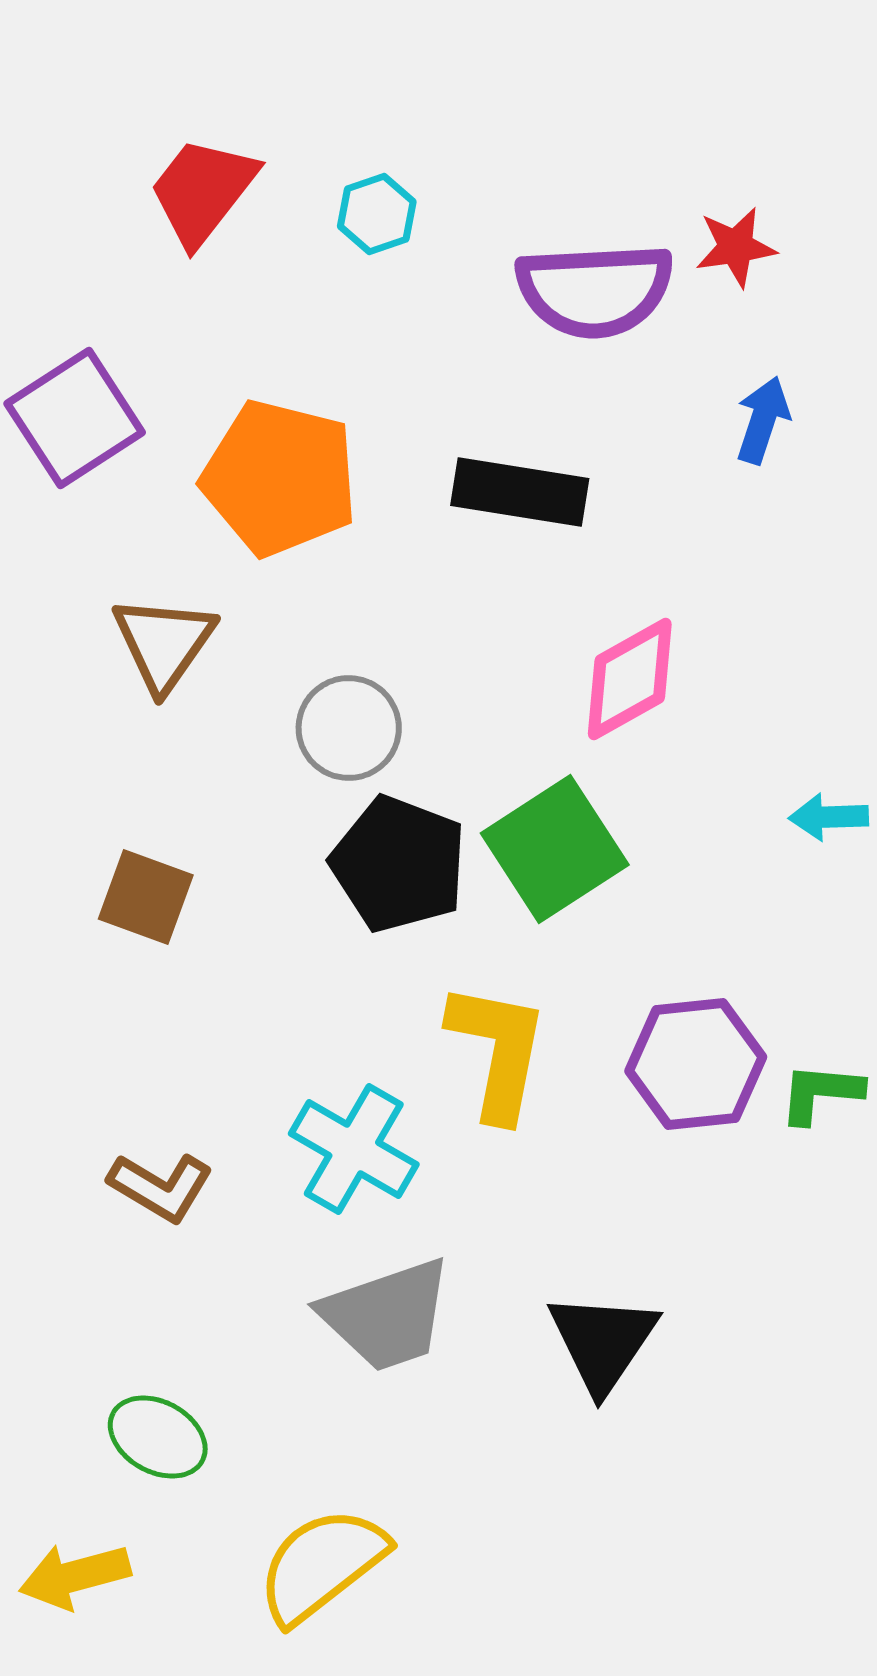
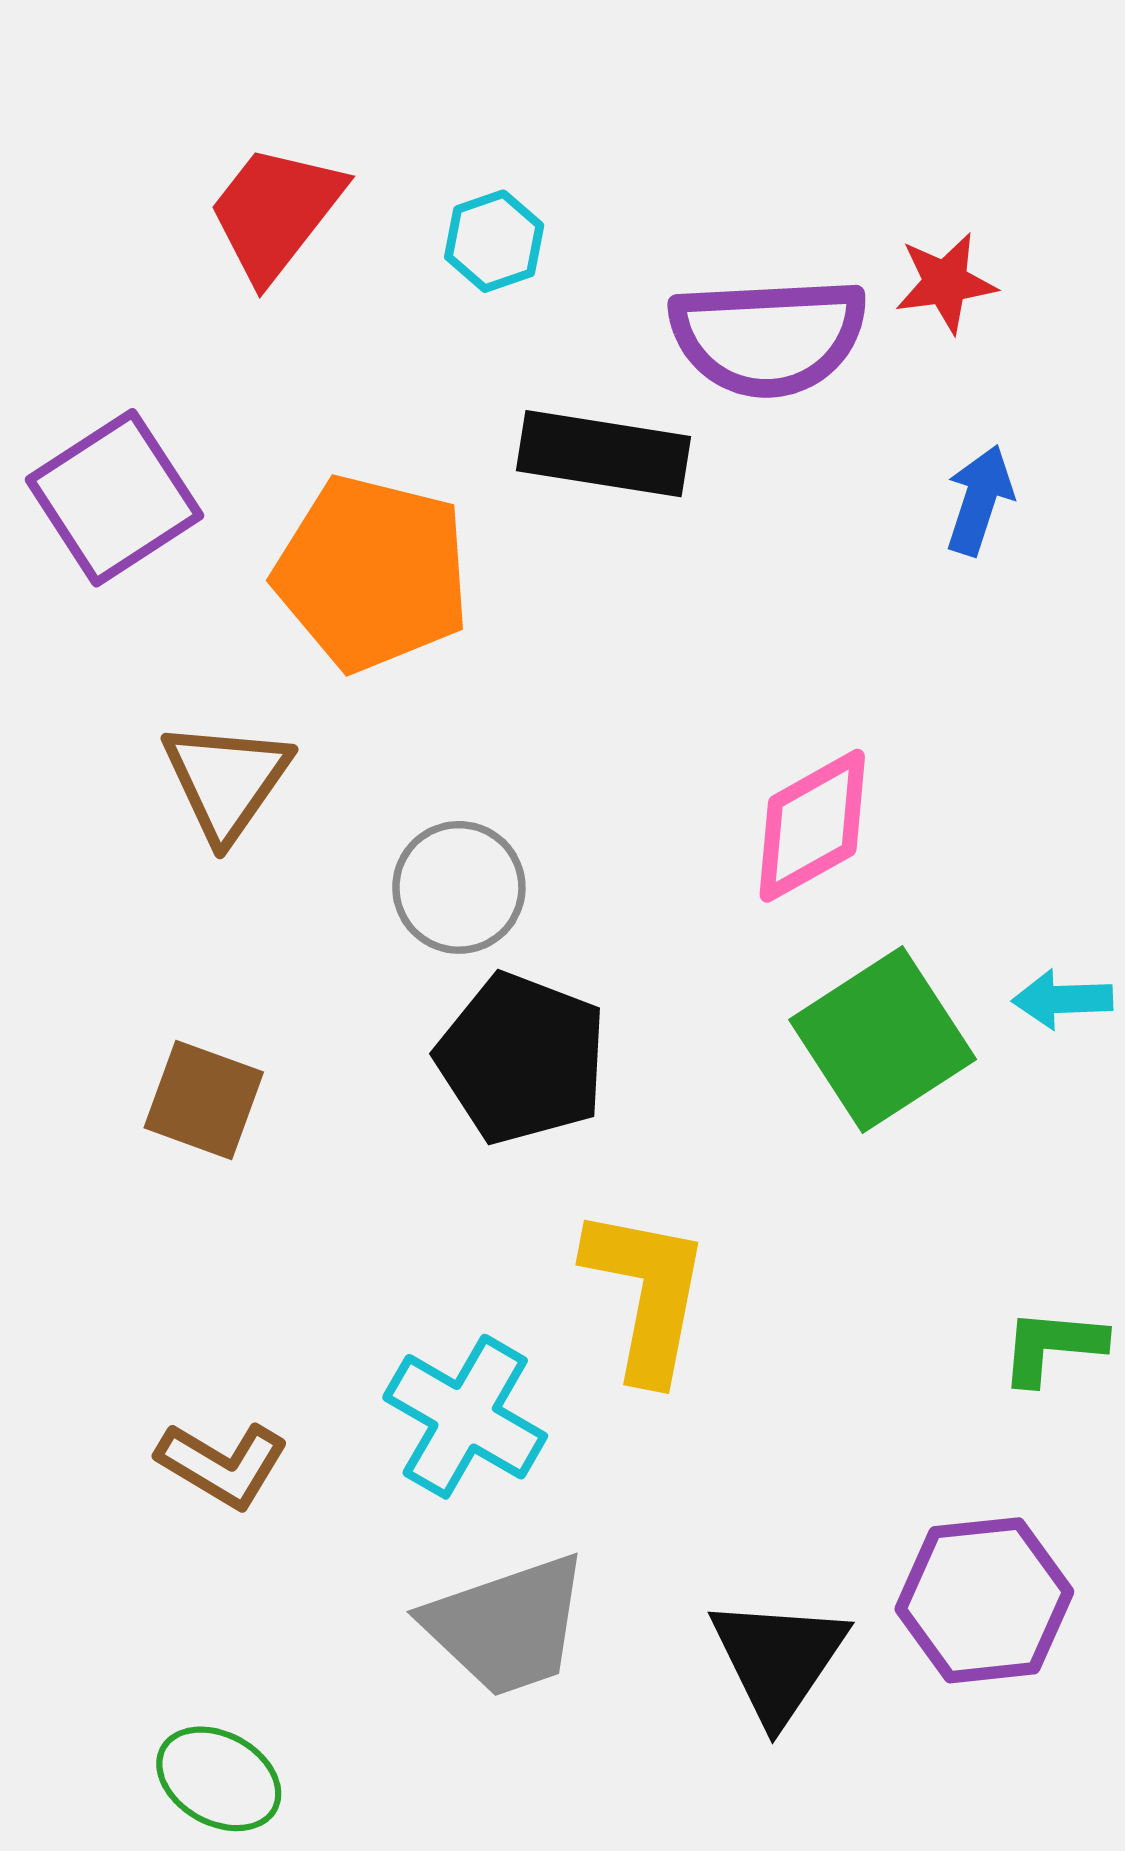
black rectangle: (520, 492) -> (604, 454), moved
green square: (555, 849) -> (883, 1040), moved
purple hexagon: (696, 1064) -> (984, 1600), moved

